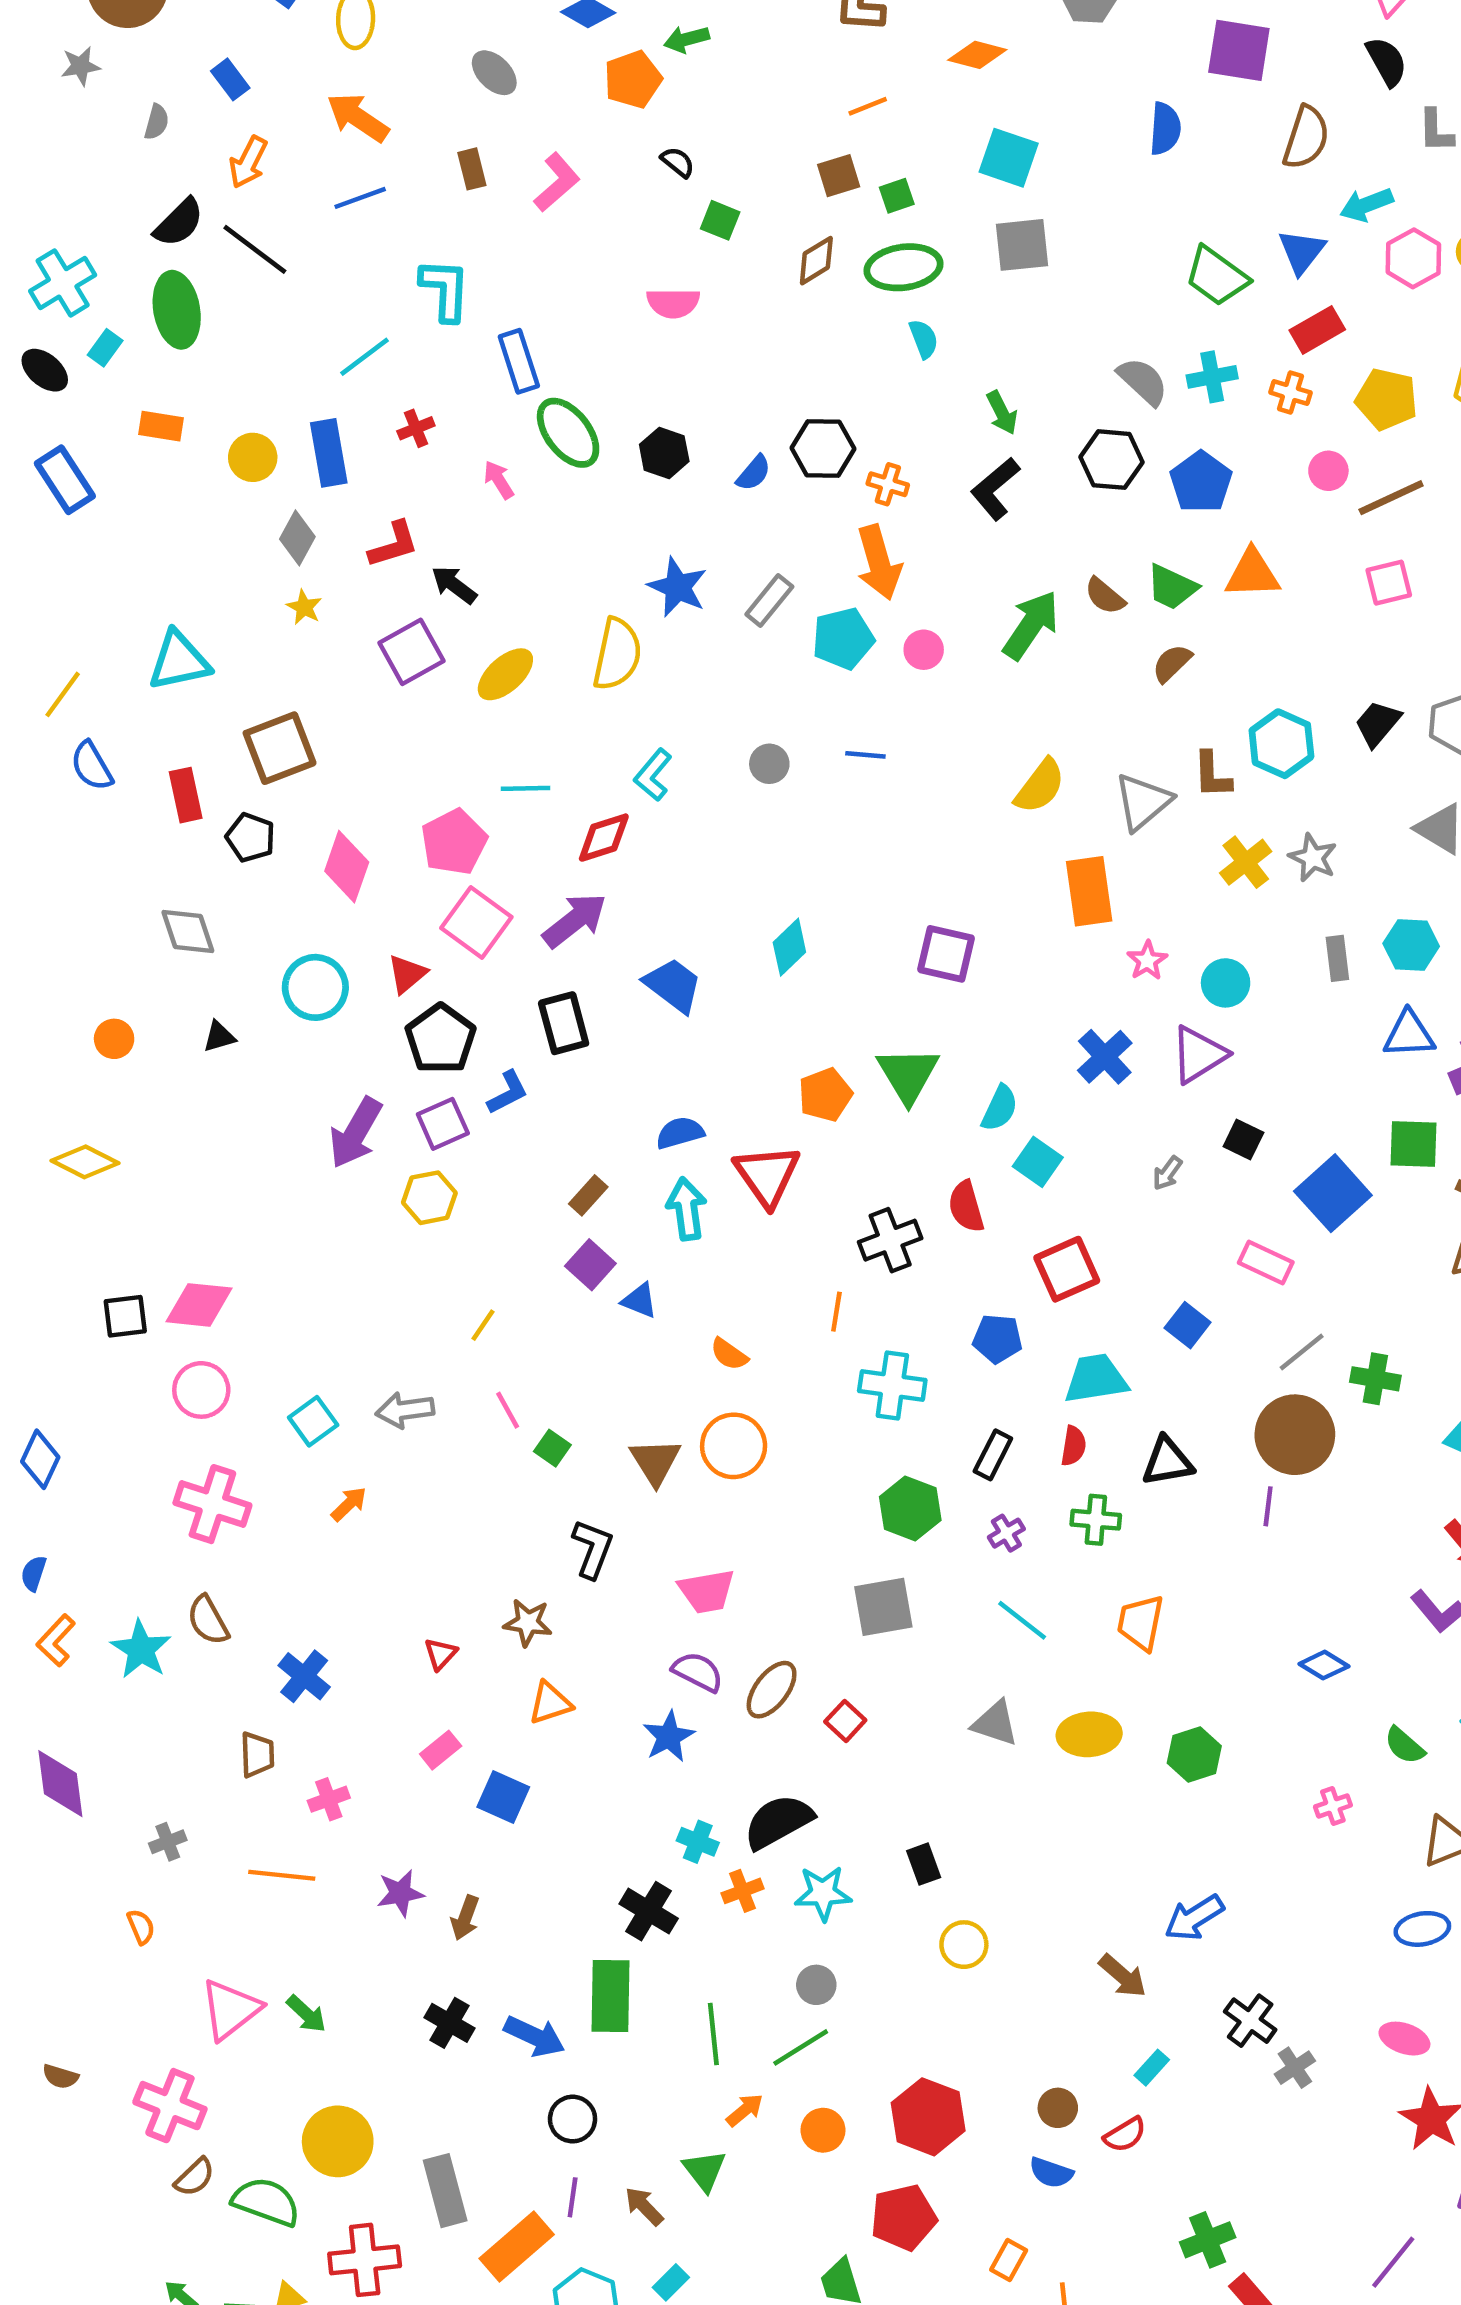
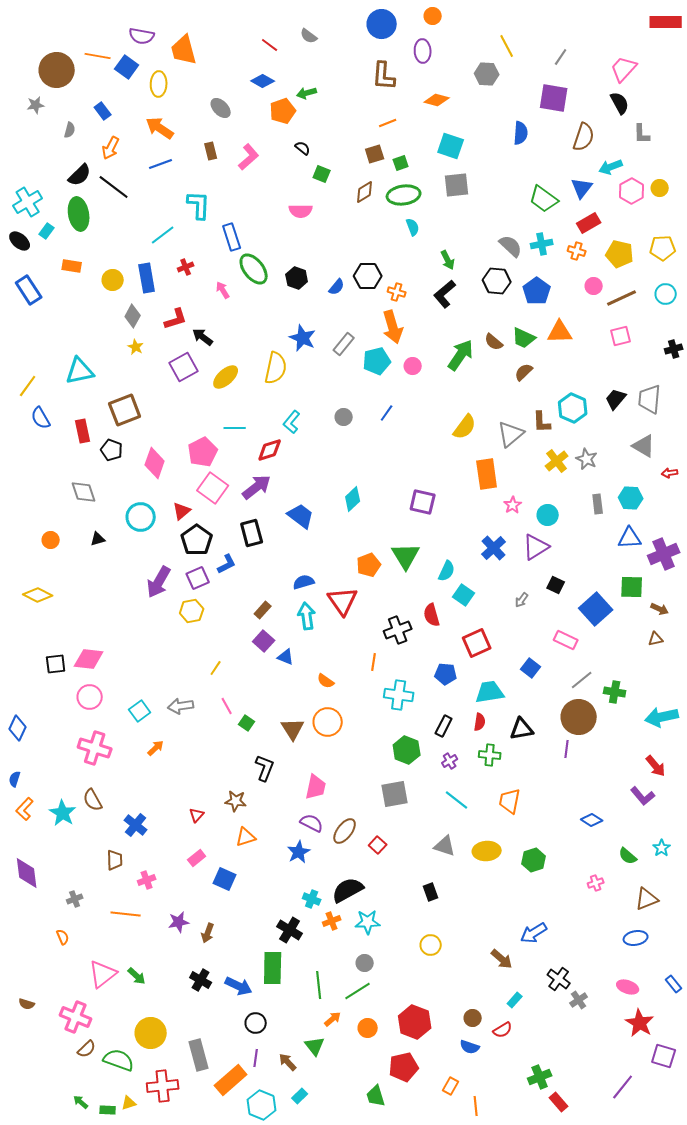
blue line: (865, 755) -> (387, 413), turned -60
pink trapezoid: (707, 1591) -> (316, 787), turned -68
black rectangle: (924, 1864) -> (431, 892), moved

